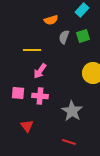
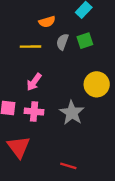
yellow line: (32, 50) -> (30, 47), moved
gray star: (72, 111) -> (72, 113), moved
red triangle: (27, 126) -> (19, 147), size x1.5

